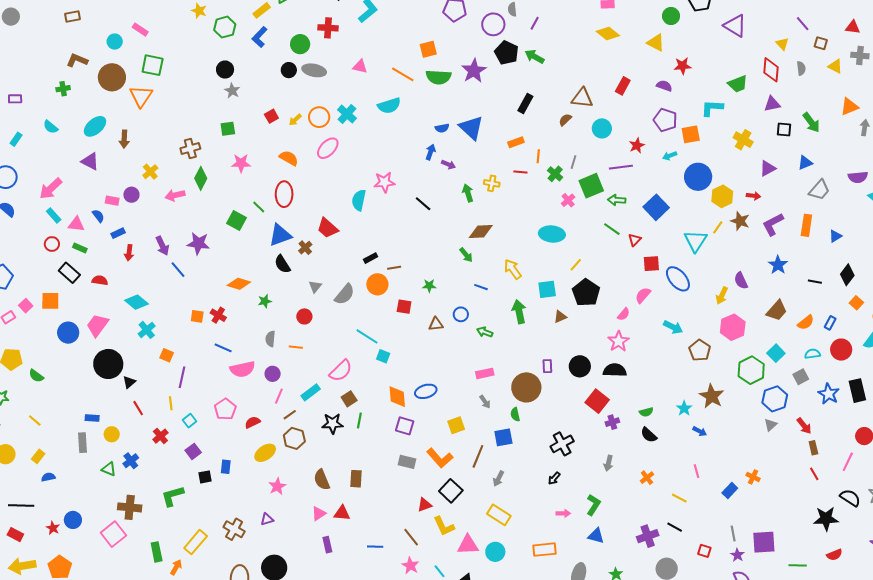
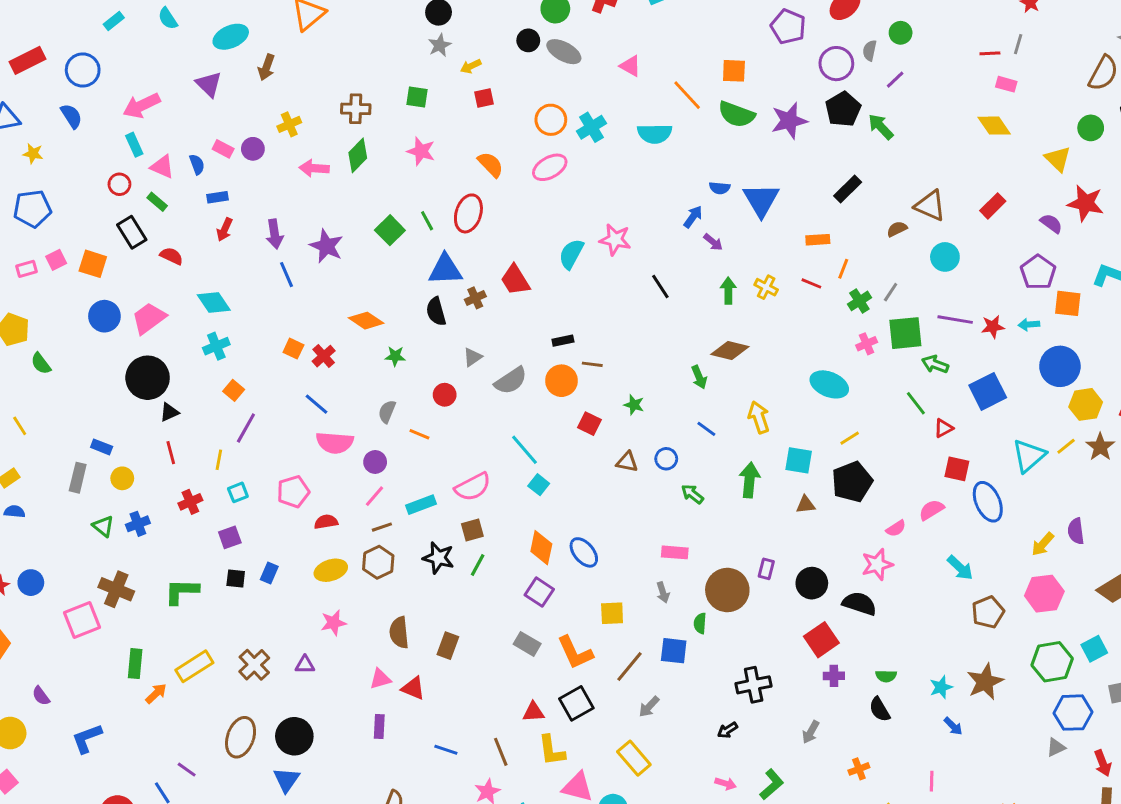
red star: (683, 66) -> (1086, 203), size x1.4
yellow arrow: (295, 120) -> (471, 66), moved
red star: (637, 145) -> (993, 327), moved
blue ellipse: (426, 391) -> (584, 552), turned 50

